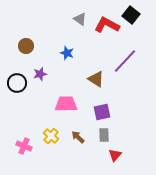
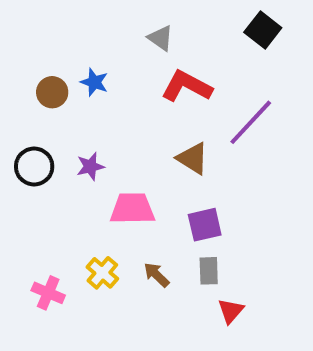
red L-shape: (107, 25) -> (187, 86), moved
blue star: (67, 53) -> (94, 82), moved
purple star: (40, 74) -> (90, 166), moved

